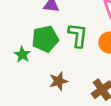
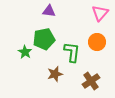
green L-shape: (78, 35) -> (72, 52), moved

